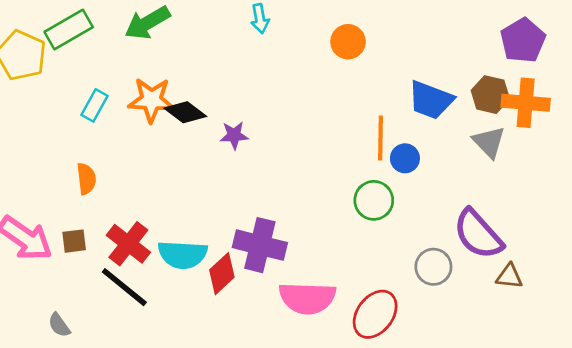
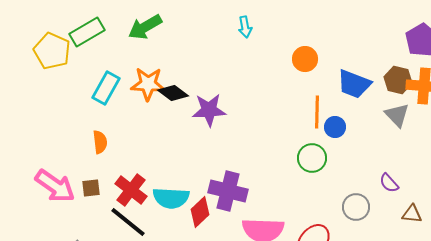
cyan arrow: (260, 19) -> (245, 27), moved
orange circle: (348, 42) -> (305, 59), moved
cyan rectangle: (94, 105) -> (106, 88), size x1.4
purple star: (234, 135) -> (209, 110), size x1.6
purple semicircle: (478, 234) -> (389, 183), size x0.5

